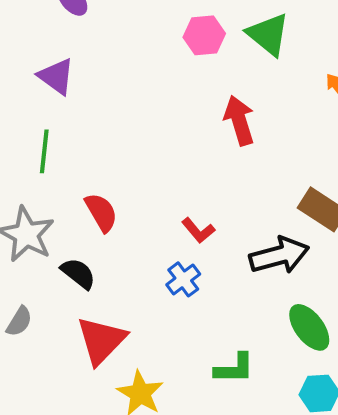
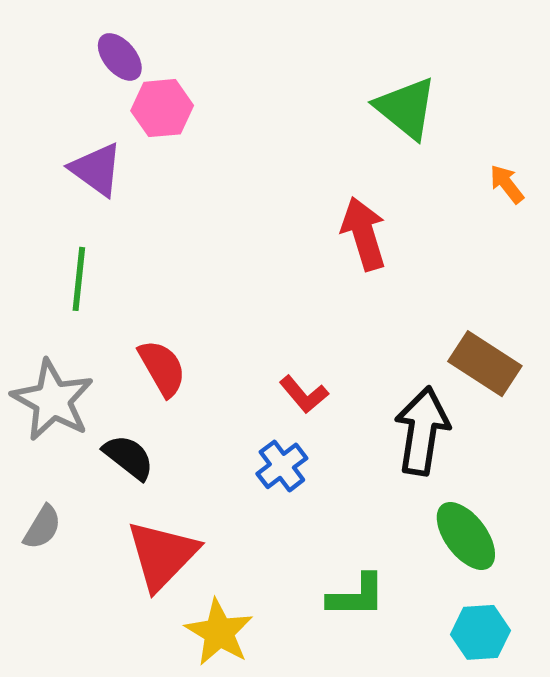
pink hexagon: (204, 35) -> (162, 108), moved
black arrow: (279, 255) -> (422, 431), turned -66

